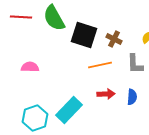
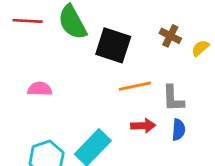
brown cross: (114, 39) -> (170, 36), moved
gray L-shape: (135, 64) -> (173, 98), moved

